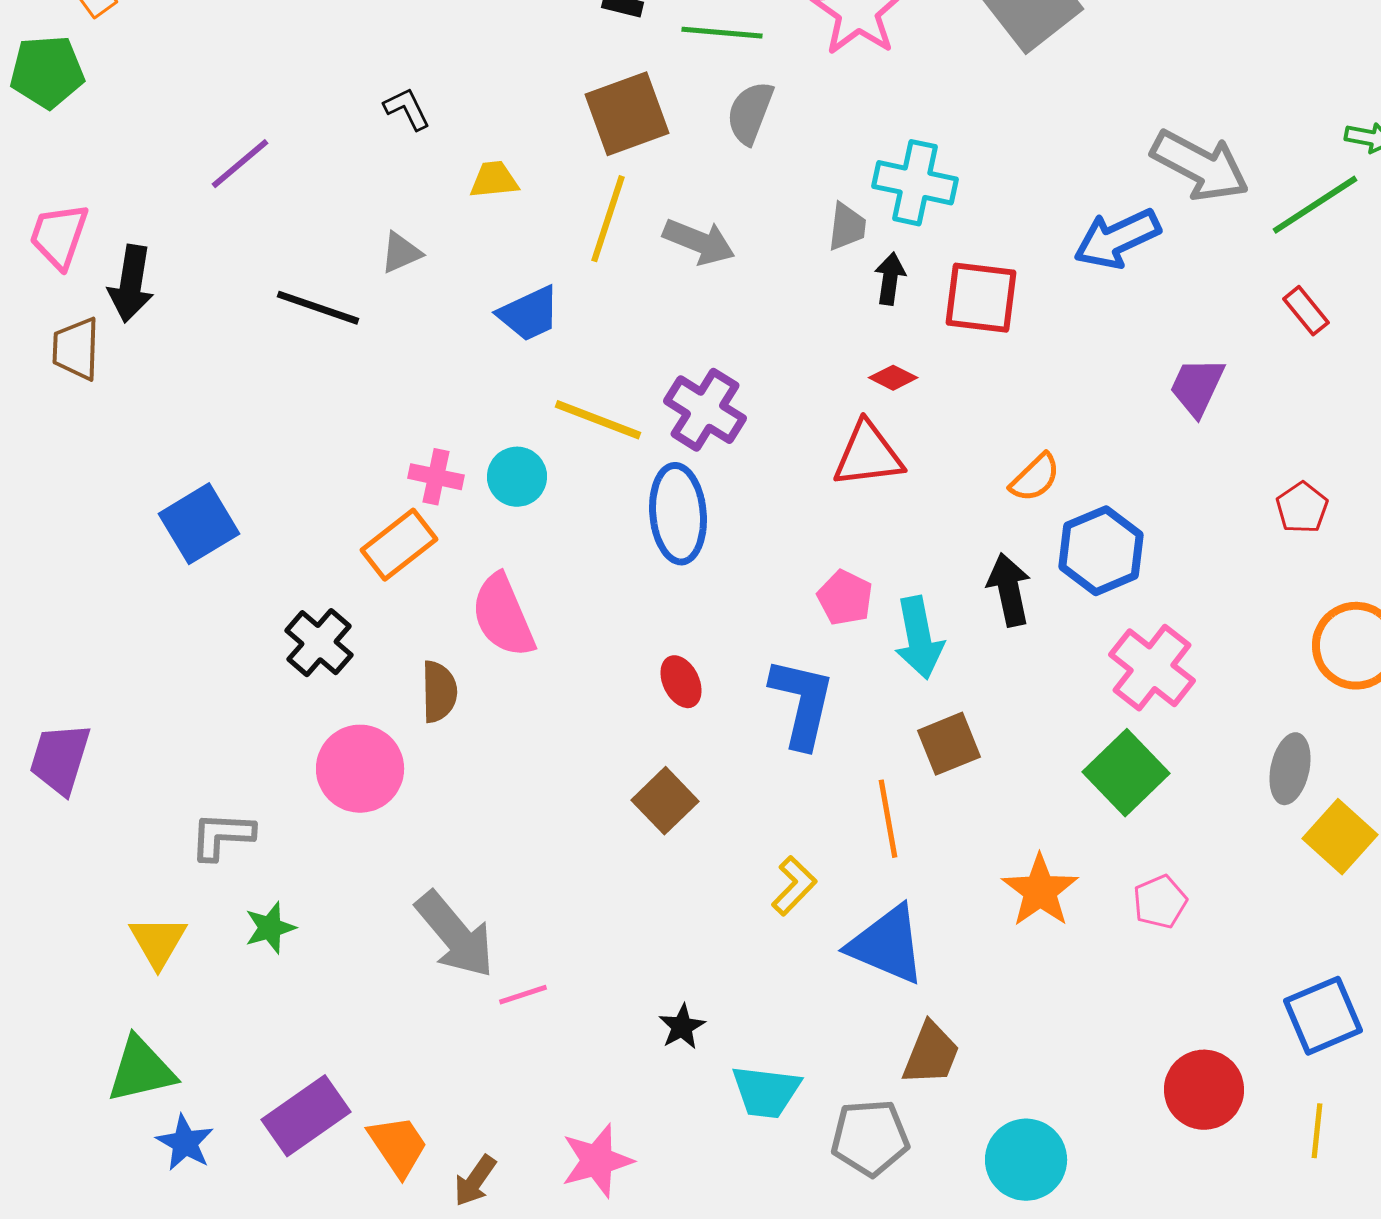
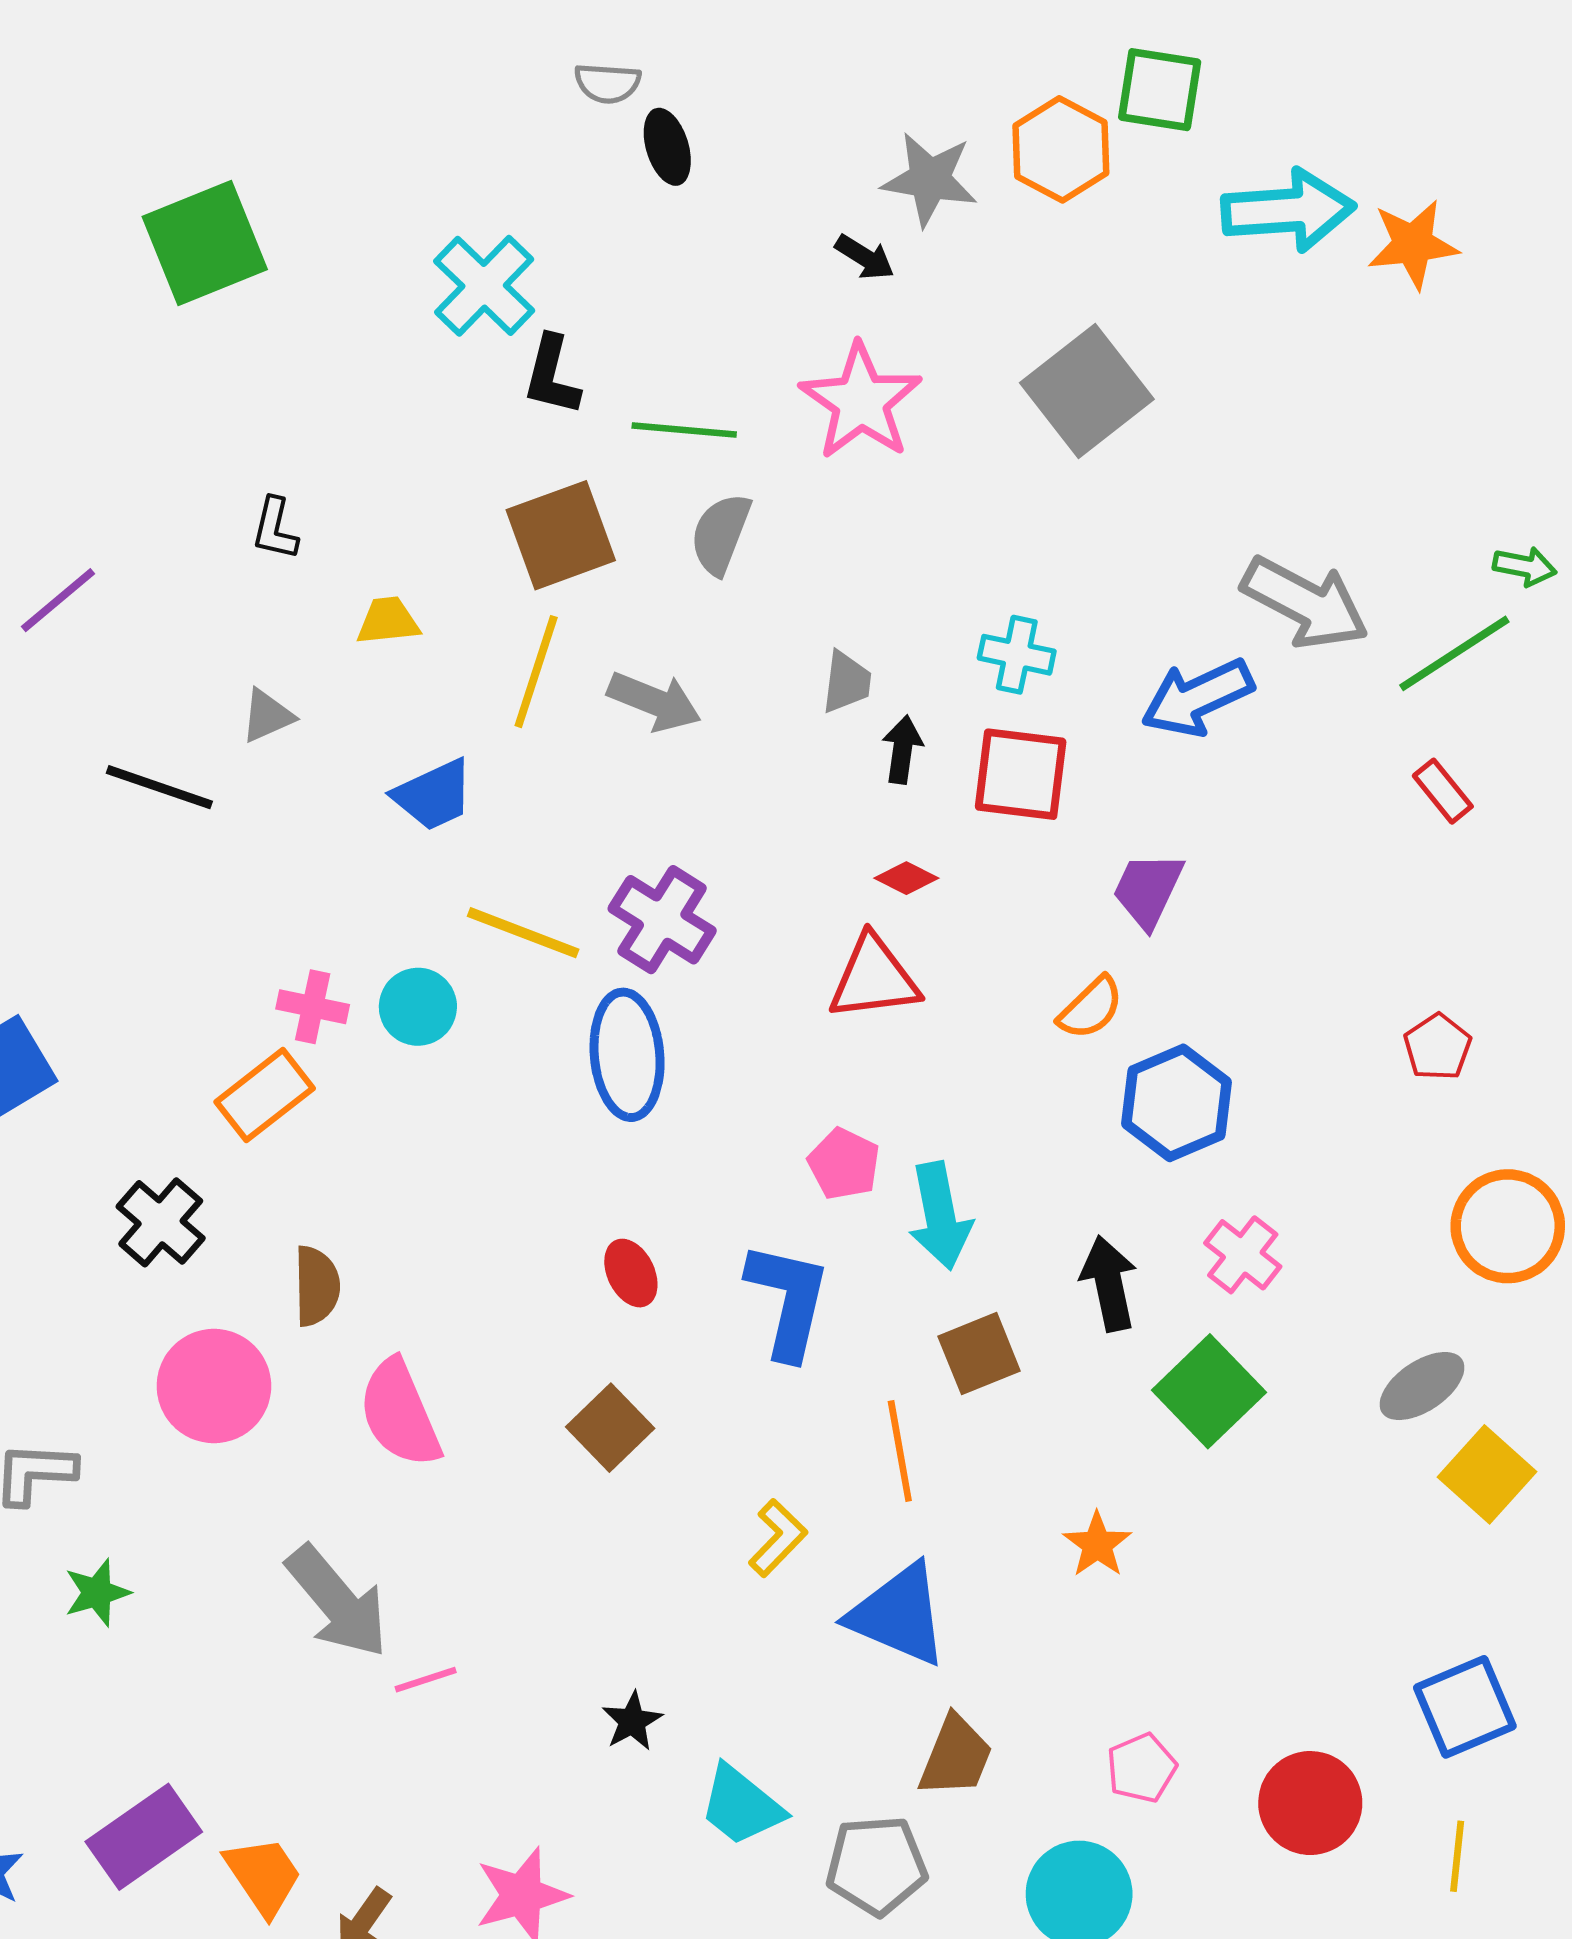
black L-shape: (407, 109) -> (275, 529), turned -141
cyan cross: (915, 183) -> (1017, 655), moved, size x0.7
purple trapezoid: (1197, 387) -> (1148, 890), moved
black arrow: (1009, 590) -> (1109, 1283), moved
pink semicircle: (503, 616) -> (400, 1413), moved
pink cross: (1152, 668) -> (1243, 1255), size x0.7
gray ellipse: (1290, 769) -> (1422, 1386), turned 44
orange star: (1040, 891) -> (1097, 1545), size x0.7
pink pentagon: (1160, 902) -> (1141, 1768), moved
cyan trapezoid: (766, 1092) -> (741, 1806), turned 32

